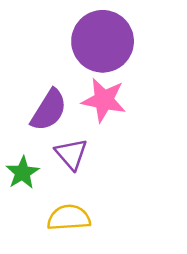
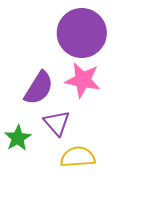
yellow semicircle: (69, 218) -> (78, 157), moved

